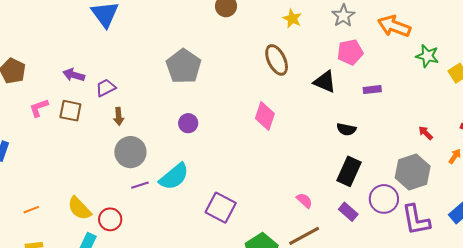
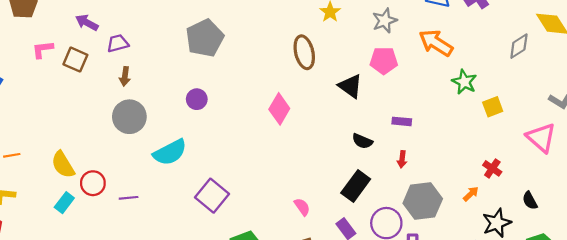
purple rectangle: (372, 90) -> (402, 121), moved
red arrow: (426, 133) -> (402, 159), moved, turned -140
purple line: (140, 185) -> (129, 198), moved

